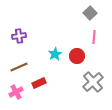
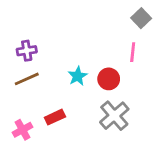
gray square: (90, 13) -> (141, 18), moved
brown line: (19, 67) -> (27, 79), moved
gray cross: (93, 82) -> (114, 116), moved

